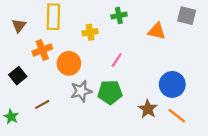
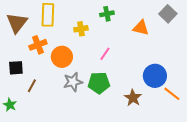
gray square: (187, 16) -> (168, 14), turned 30
brown triangle: (19, 26) -> (17, 23), size x1.6
black square: (18, 76) -> (16, 68), turned 35
brown line: (42, 104) -> (32, 86), moved, turned -32
orange line: (177, 116) -> (172, 94), moved

